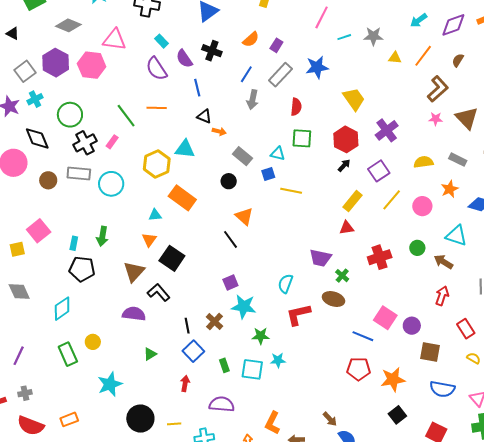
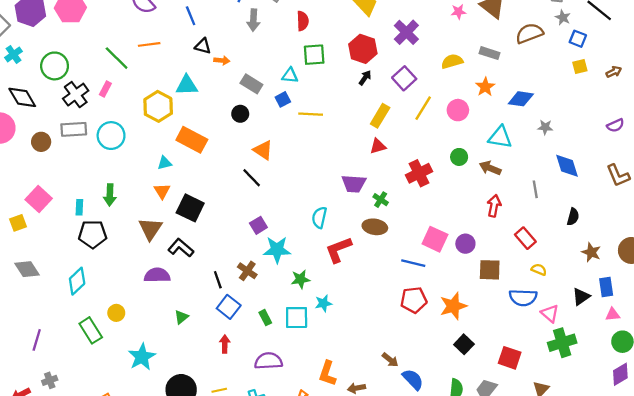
blue semicircle: (442, 389) -> (523, 298), moved

